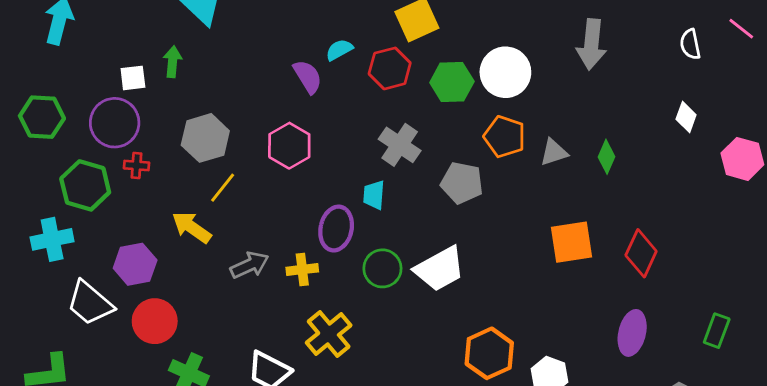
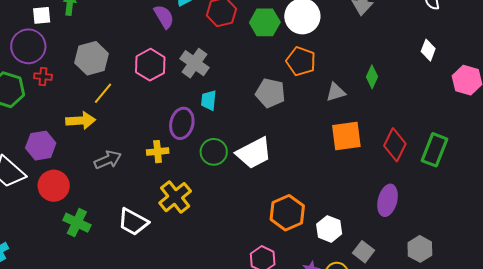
gray cross: (400, 145) -> (194, 63), moved
gray triangle: (554, 152) -> (336, 92), moved
yellow arrow: (192, 227) -> (81, 121), turned 140
gray arrow: (250, 265) -> (108, 160), moved
green rectangle: (717, 331) -> (435, 150), moved, size x1.4

